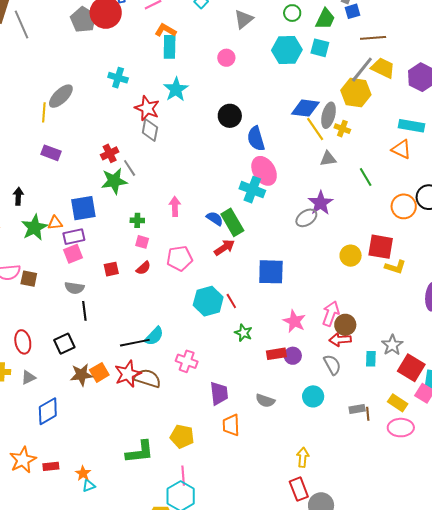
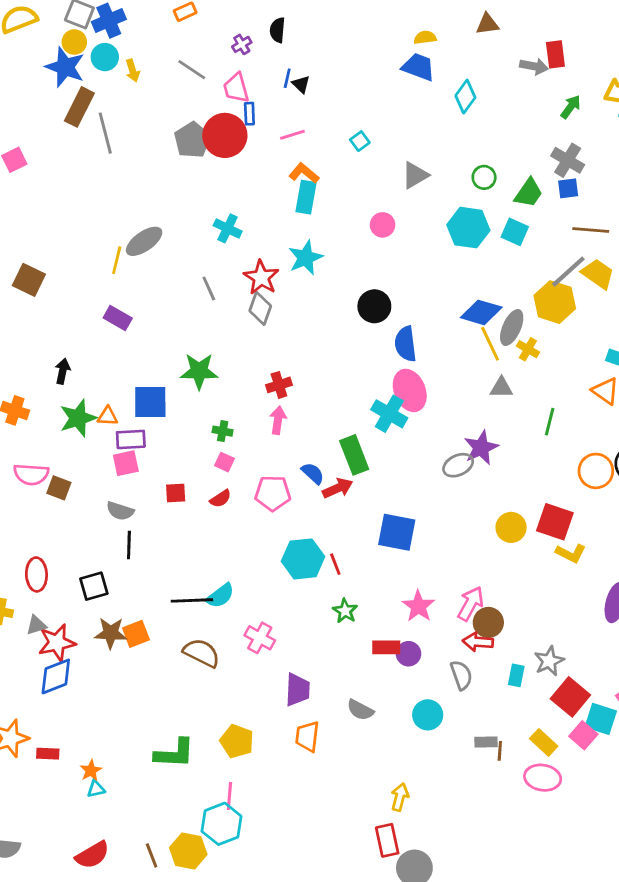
red cross: (110, 153) -> (279, 385), moved
gray line: (130, 168) -> (209, 288), moved
green line: (366, 177) -> (550, 422), turned 36
blue semicircle: (215, 219) -> (313, 473), moved
red star: (128, 374) -> (57, 643), moved

